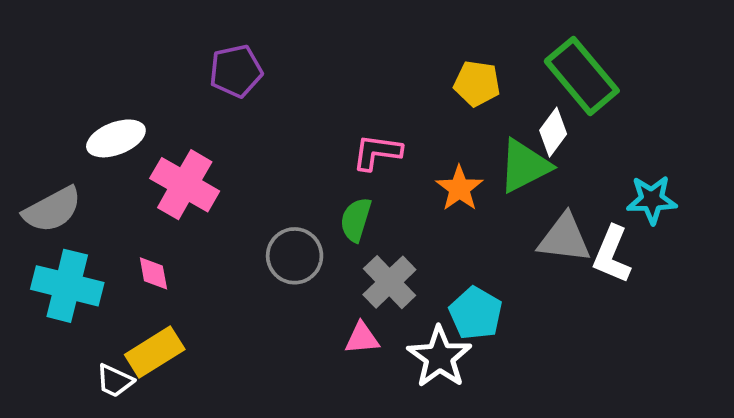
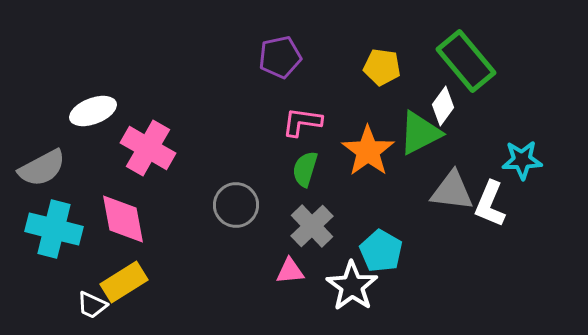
purple pentagon: (236, 71) -> (280, 57), moved
orange star: (459, 188) -> (368, 151), size x1.4
green semicircle: (356, 220) -> (305, 169), moved
pink diamond: (153, 273) -> (123, 219), size x1.8

